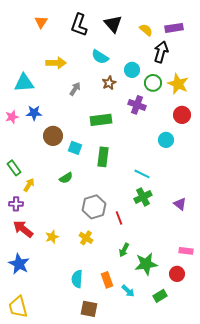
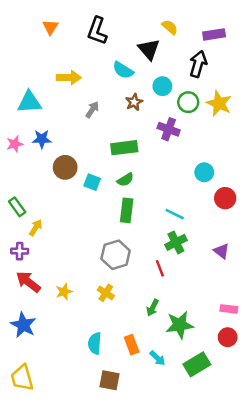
black triangle: (113, 24) -> (149, 49), moved
yellow semicircle: (146, 30) -> (170, 27), moved
red circle: (182, 115) -> (225, 198), moved
green rectangle: (103, 157) -> (127, 210), moved
green semicircle: (66, 178) -> (125, 180), moved
red line: (119, 218) -> (160, 268), moved
red circle: (177, 274) -> (228, 337), moved
green rectangle: (160, 296) -> (197, 364), size x1.5

